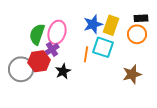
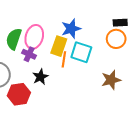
yellow rectangle: (111, 25) -> (59, 46), moved
purple cross: (52, 49) -> (29, 54), turned -32
red hexagon: (39, 61) -> (19, 94), moved

